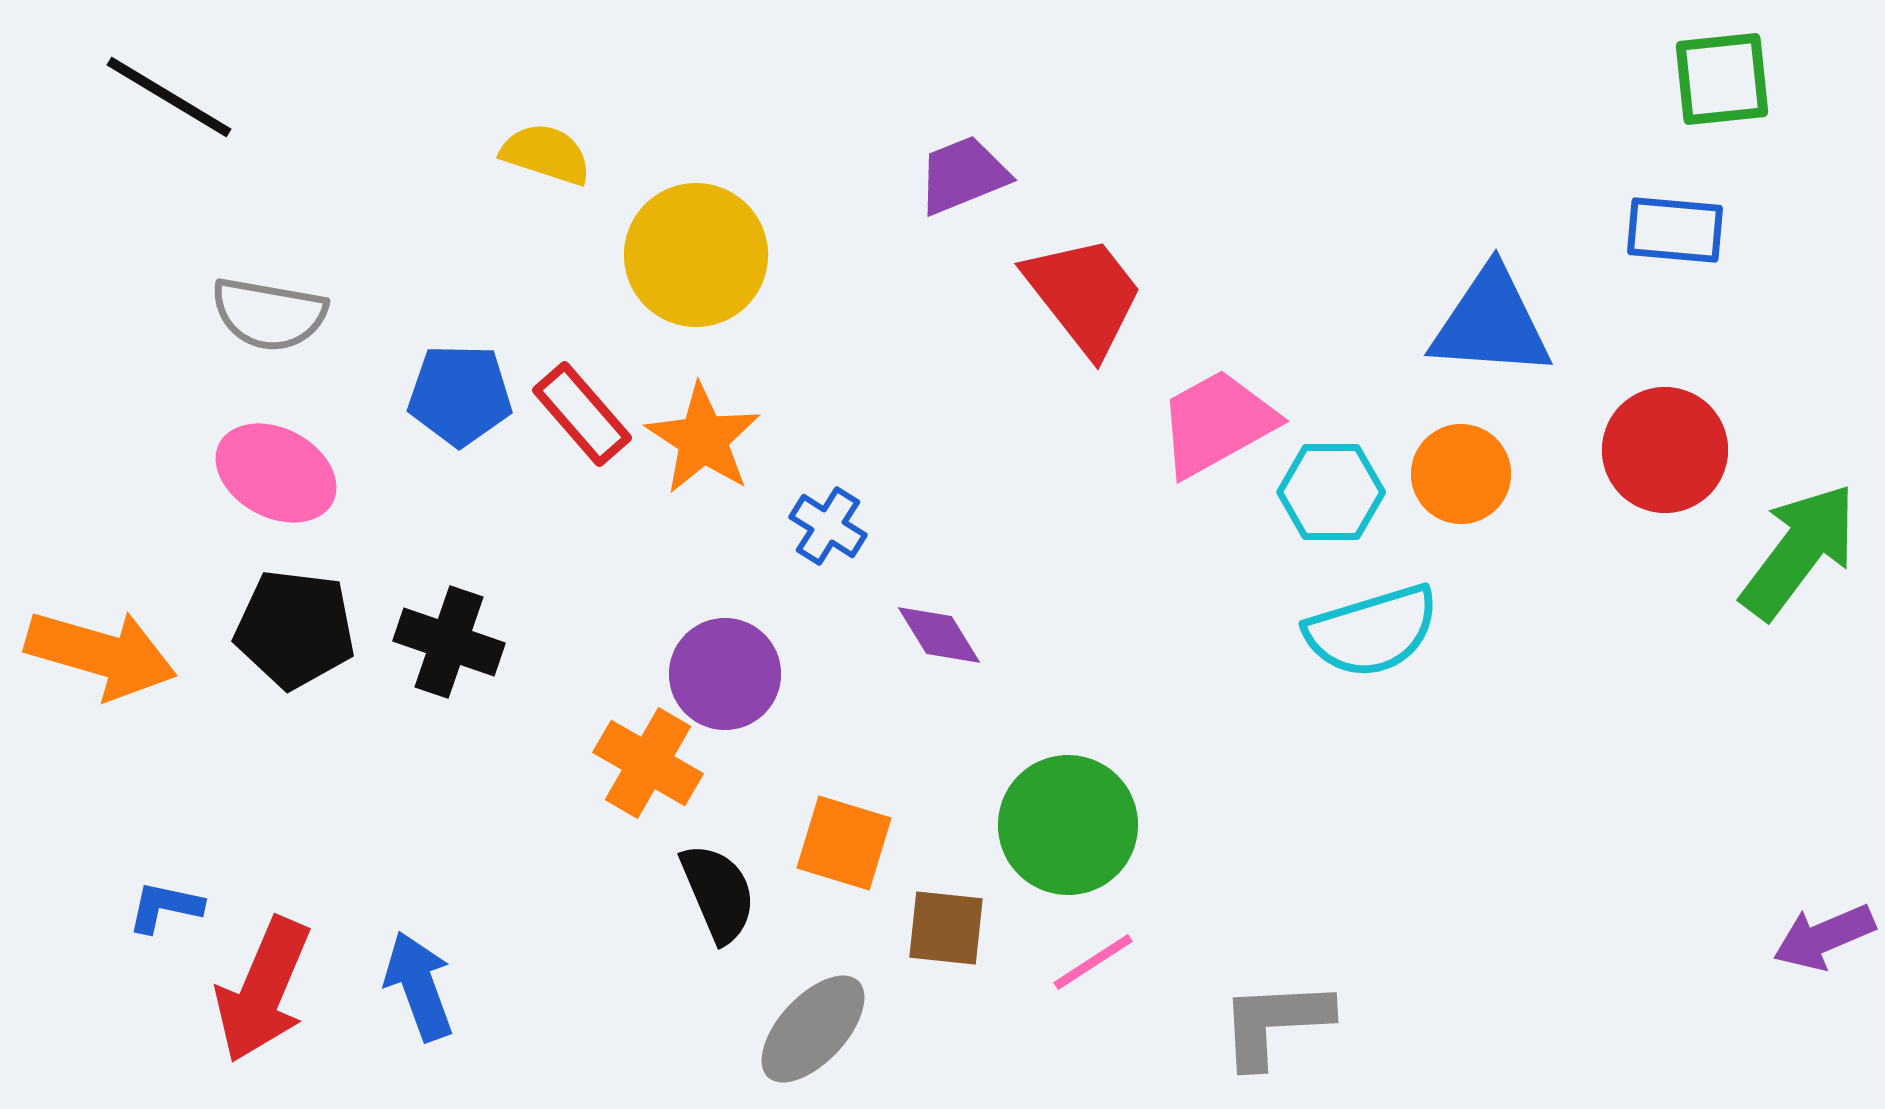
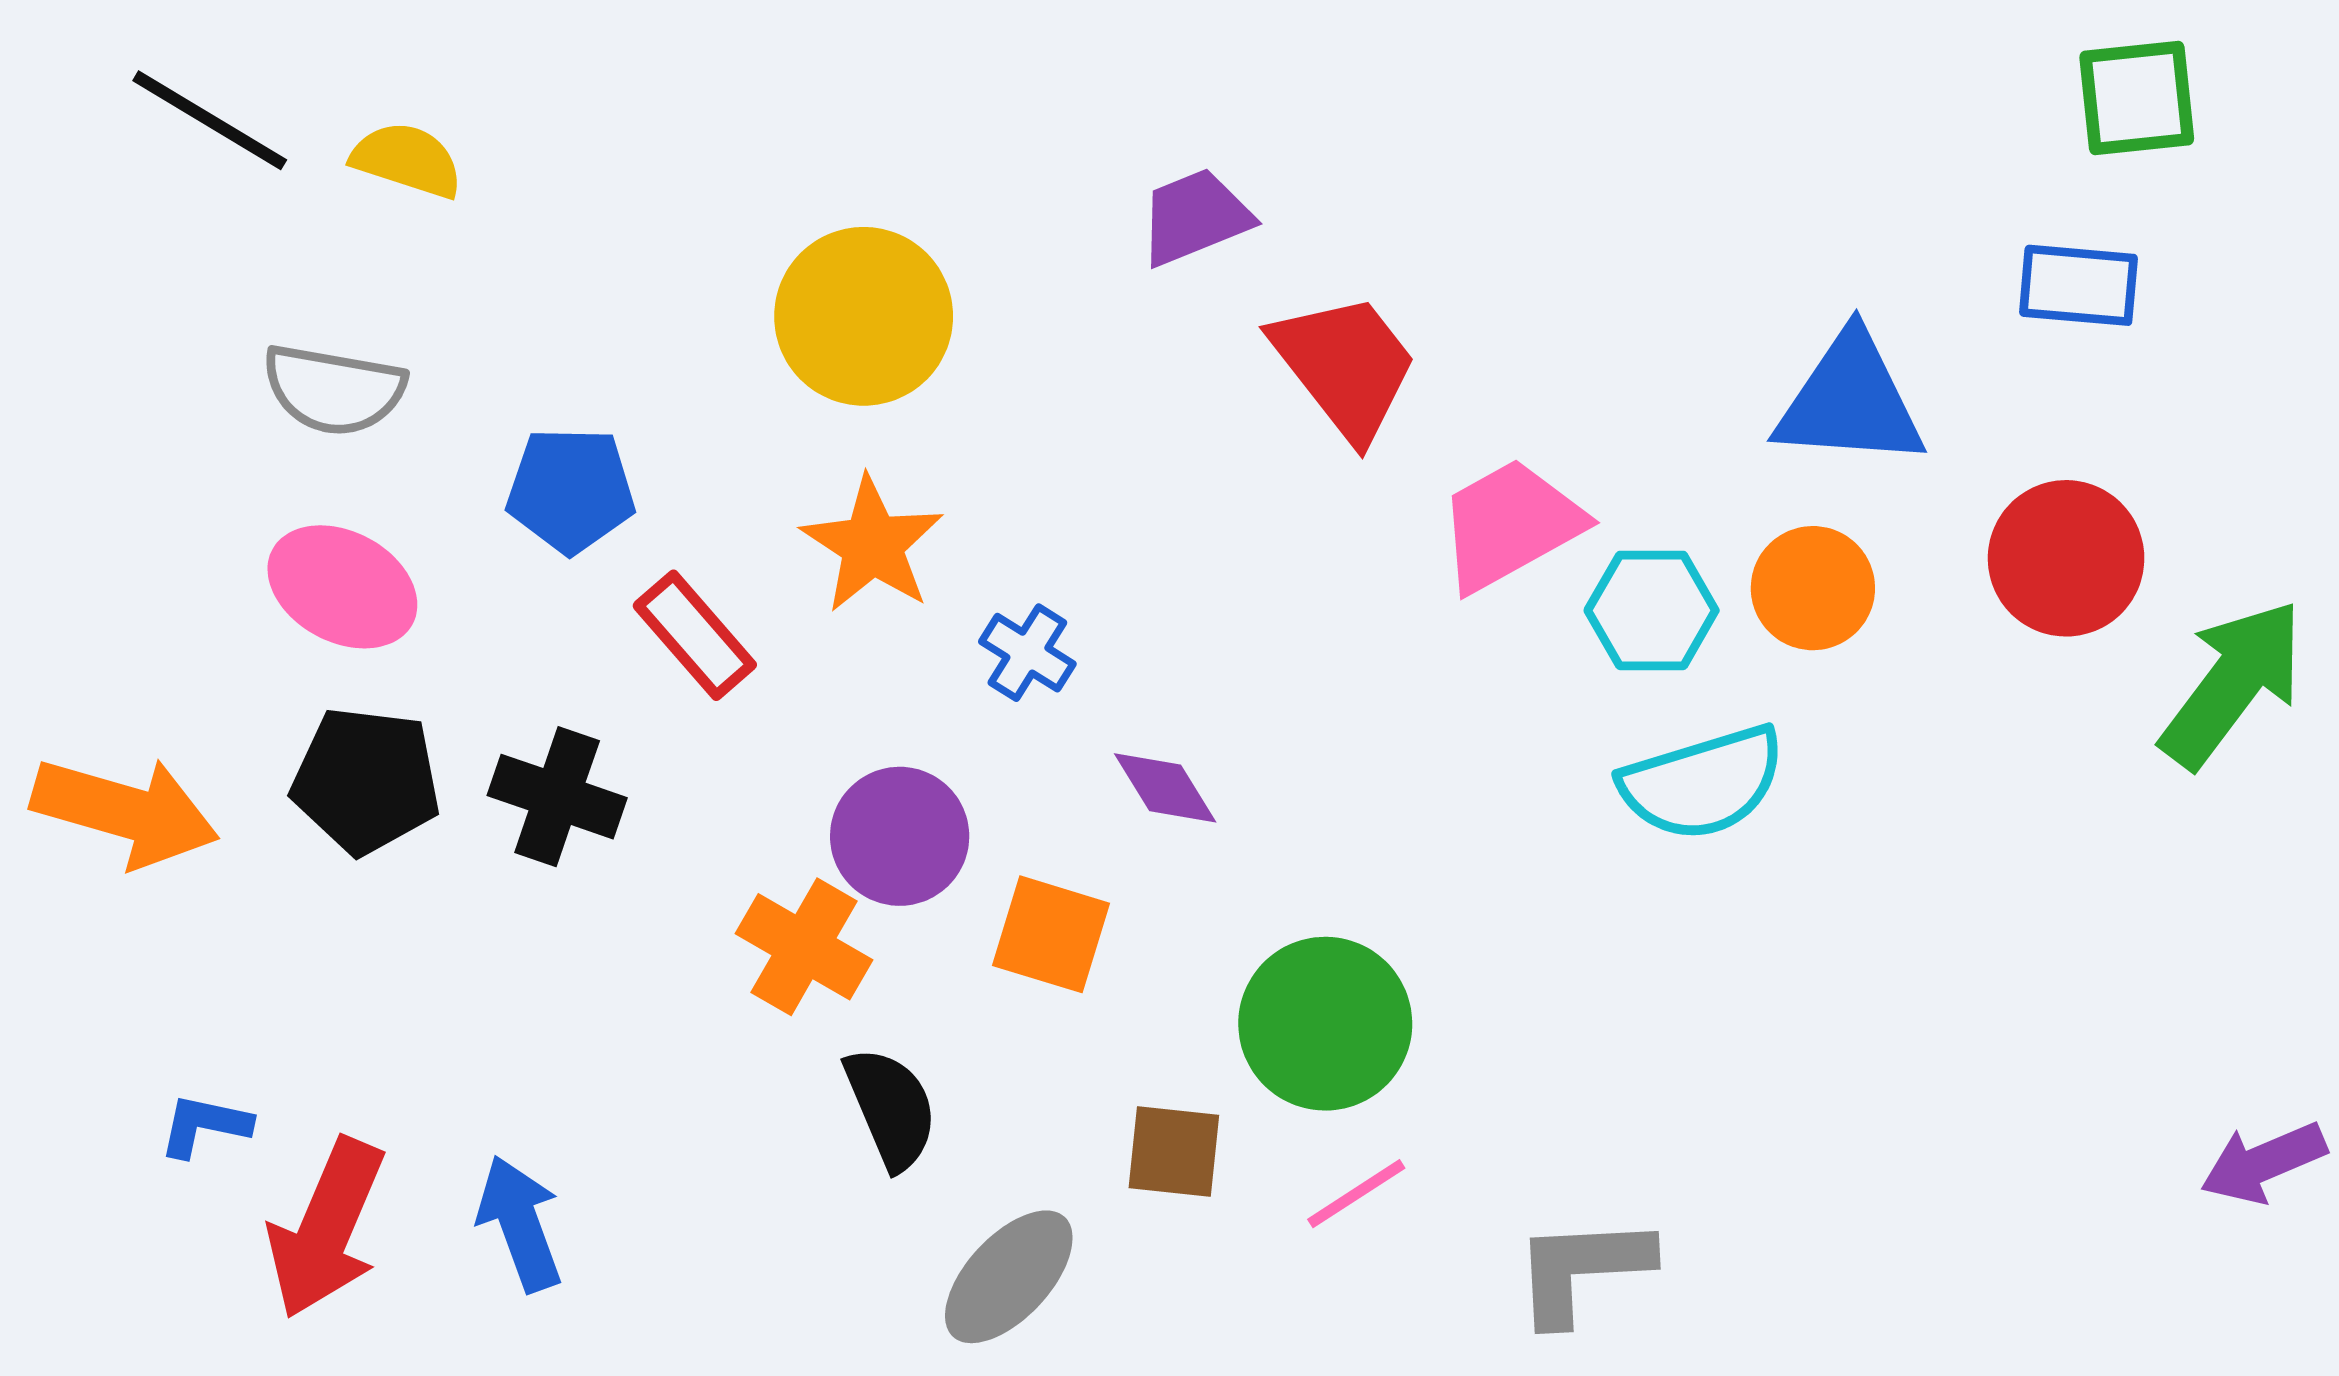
yellow semicircle: (546, 154) -> (407, 160), moved
red rectangle: (582, 414) -> (695, 635), moved
orange square: (844, 843) -> (1051, 934), moved

